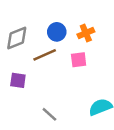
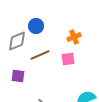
blue circle: (57, 32) -> (36, 26), moved

